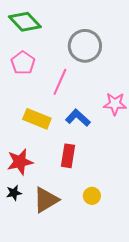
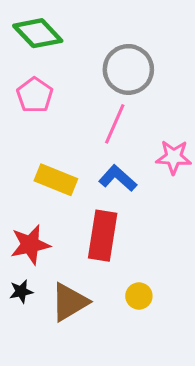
pink line: (60, 82) -> (115, 124), moved
red rectangle: (68, 156) -> (103, 236), size x1.4

